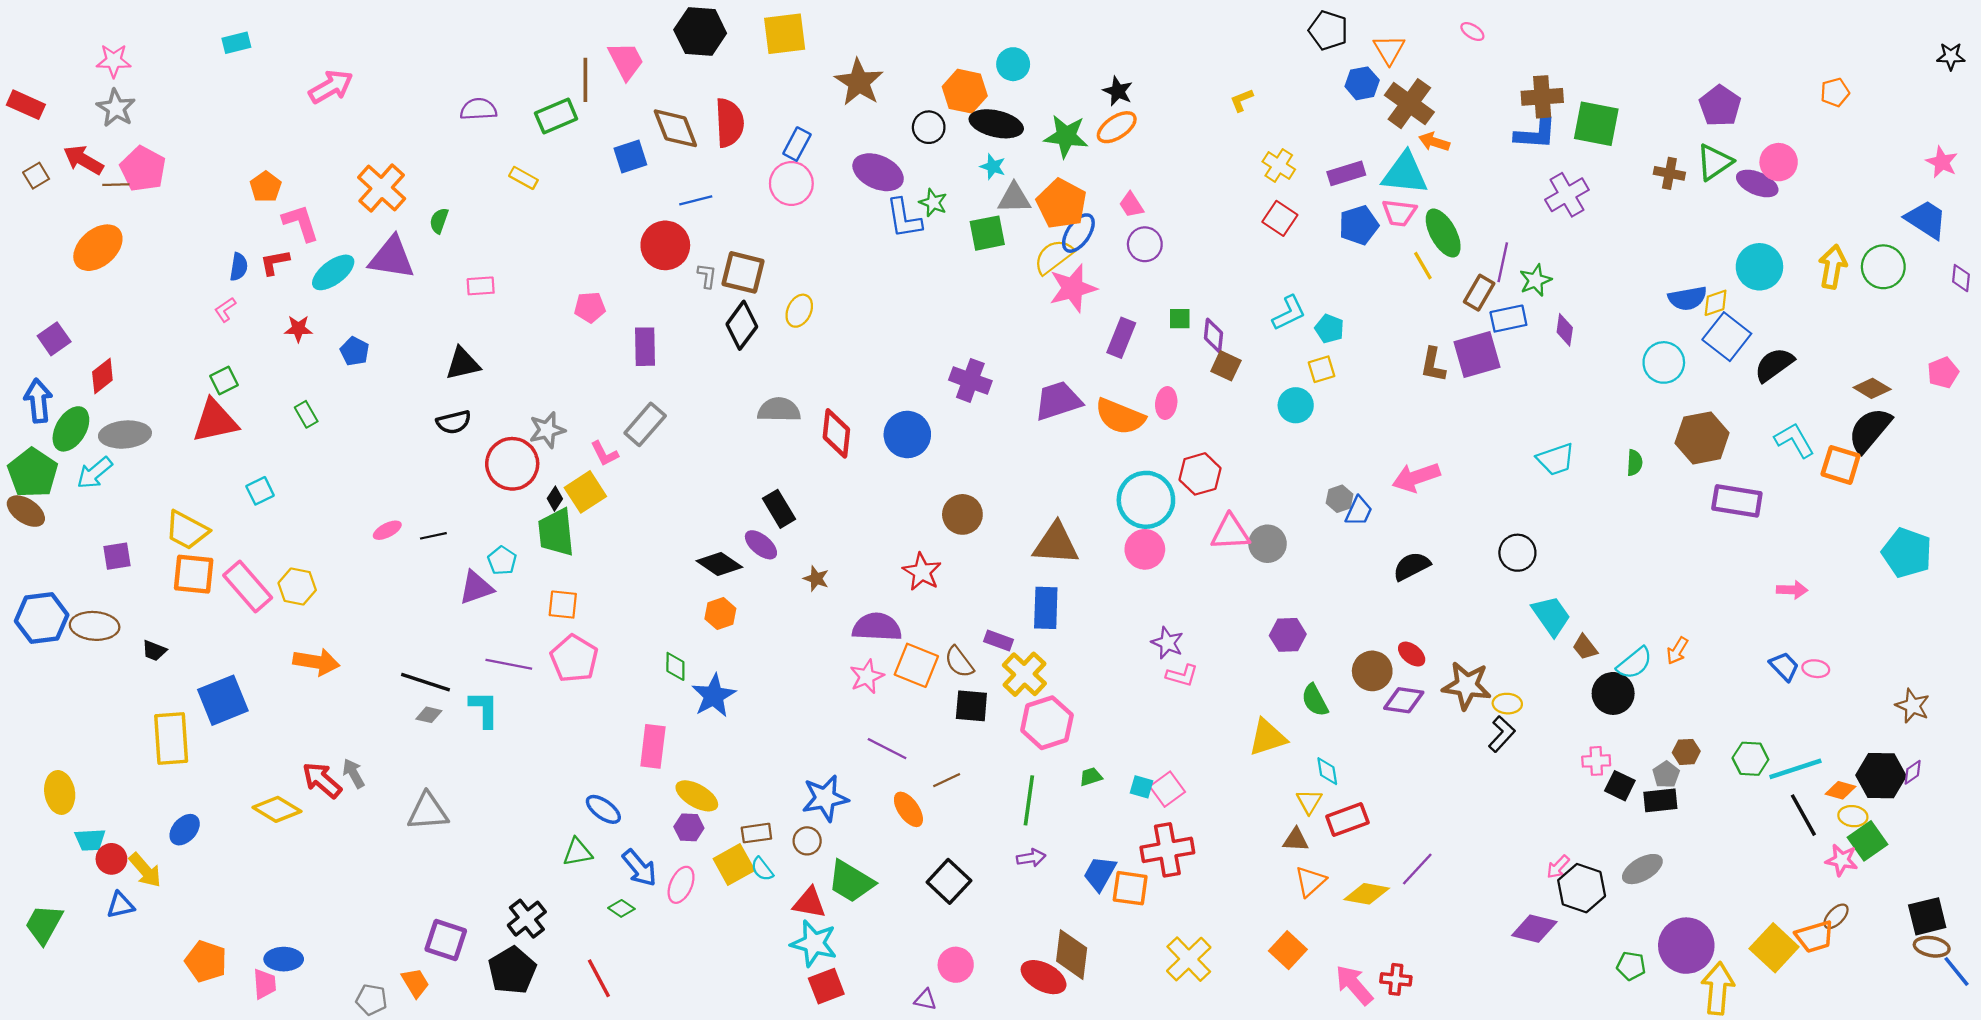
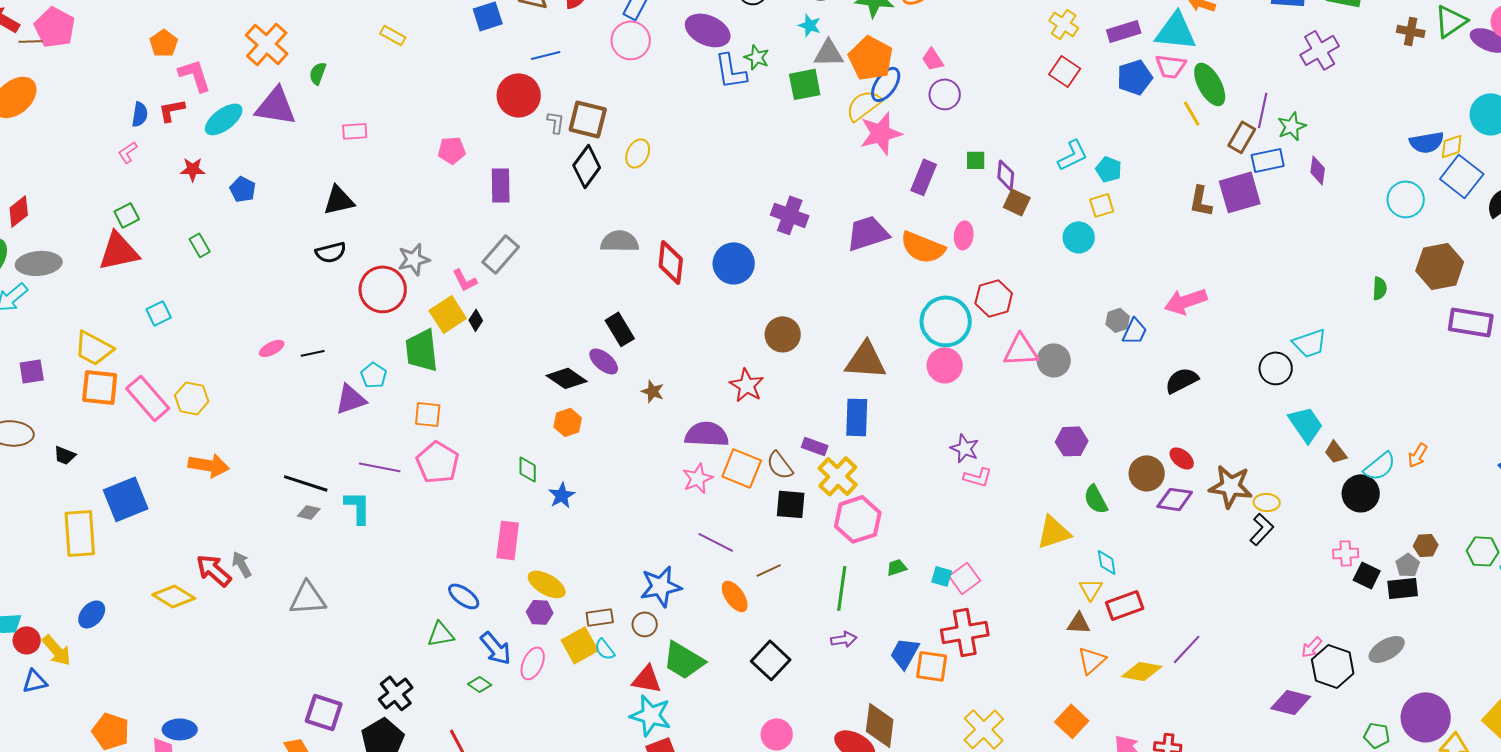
cyan trapezoid: (1556, 459) -> (1310, 343), moved
black diamond: (555, 499) -> (476, 320), moved
blue star: (714, 696) -> (562, 495), size x0.7

